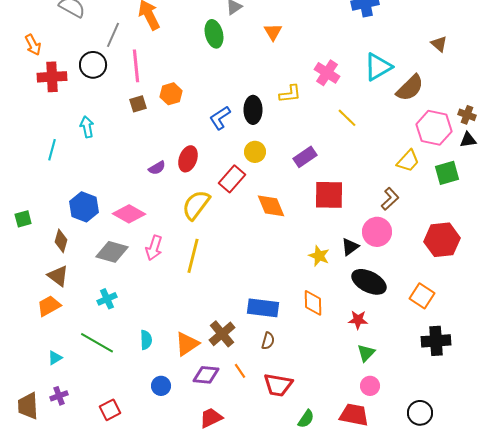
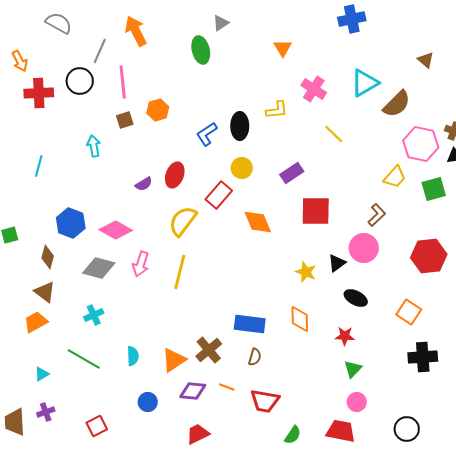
orange triangle: (273, 32) -> (283, 48), moved
cyan arrow: (87, 127) -> (94, 146), moved
black ellipse: (369, 282) -> (356, 298), size x0.7
orange line: (240, 371) -> (227, 387), turned -35

